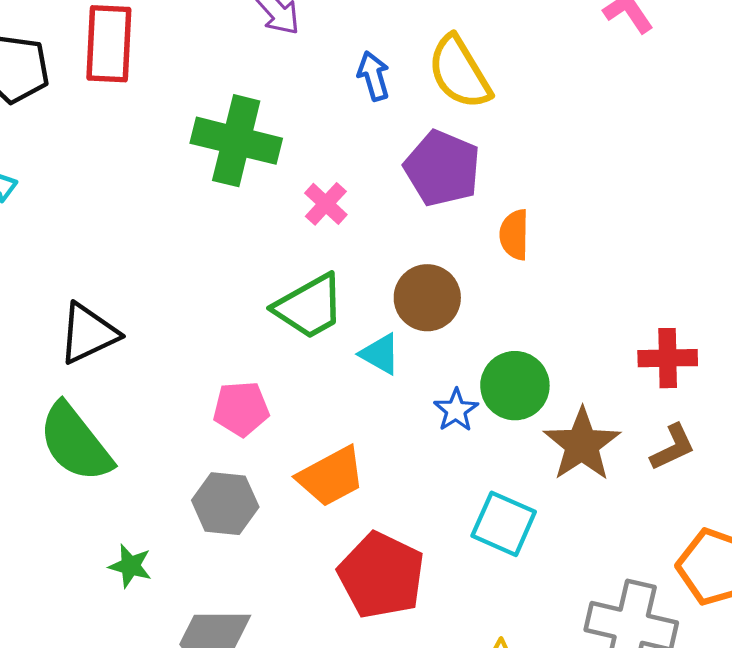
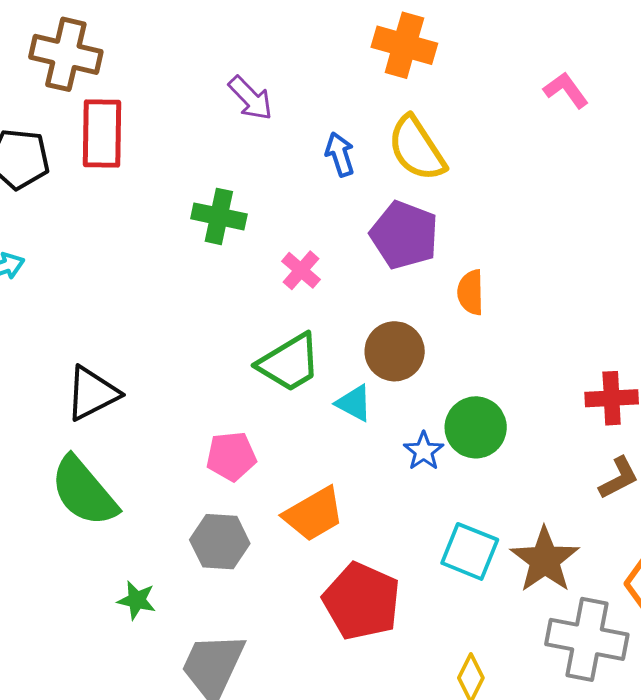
green cross: (236, 141) -> (219, 216), size x0.7
brown star: (582, 445) -> (545, 560), moved

